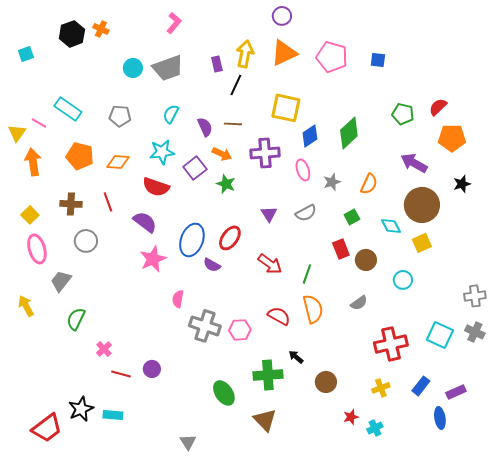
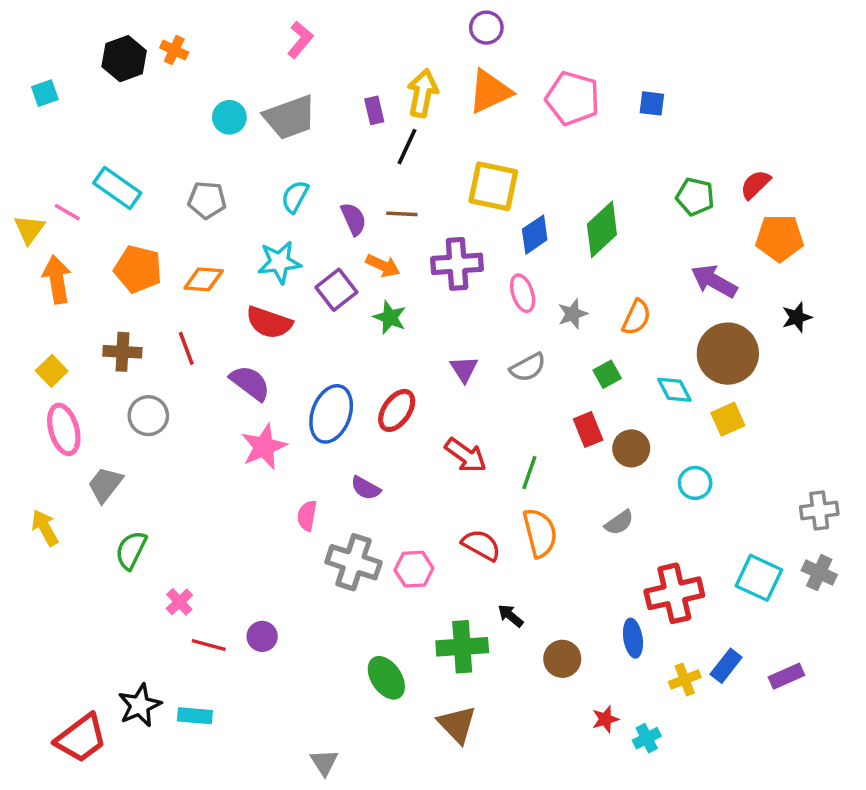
purple semicircle: (212, 265) -> (366, 488), moved
yellow cross: (381, 388) -> (685, 680), moved
blue ellipse: (440, 418) -> (633, 638), moved

